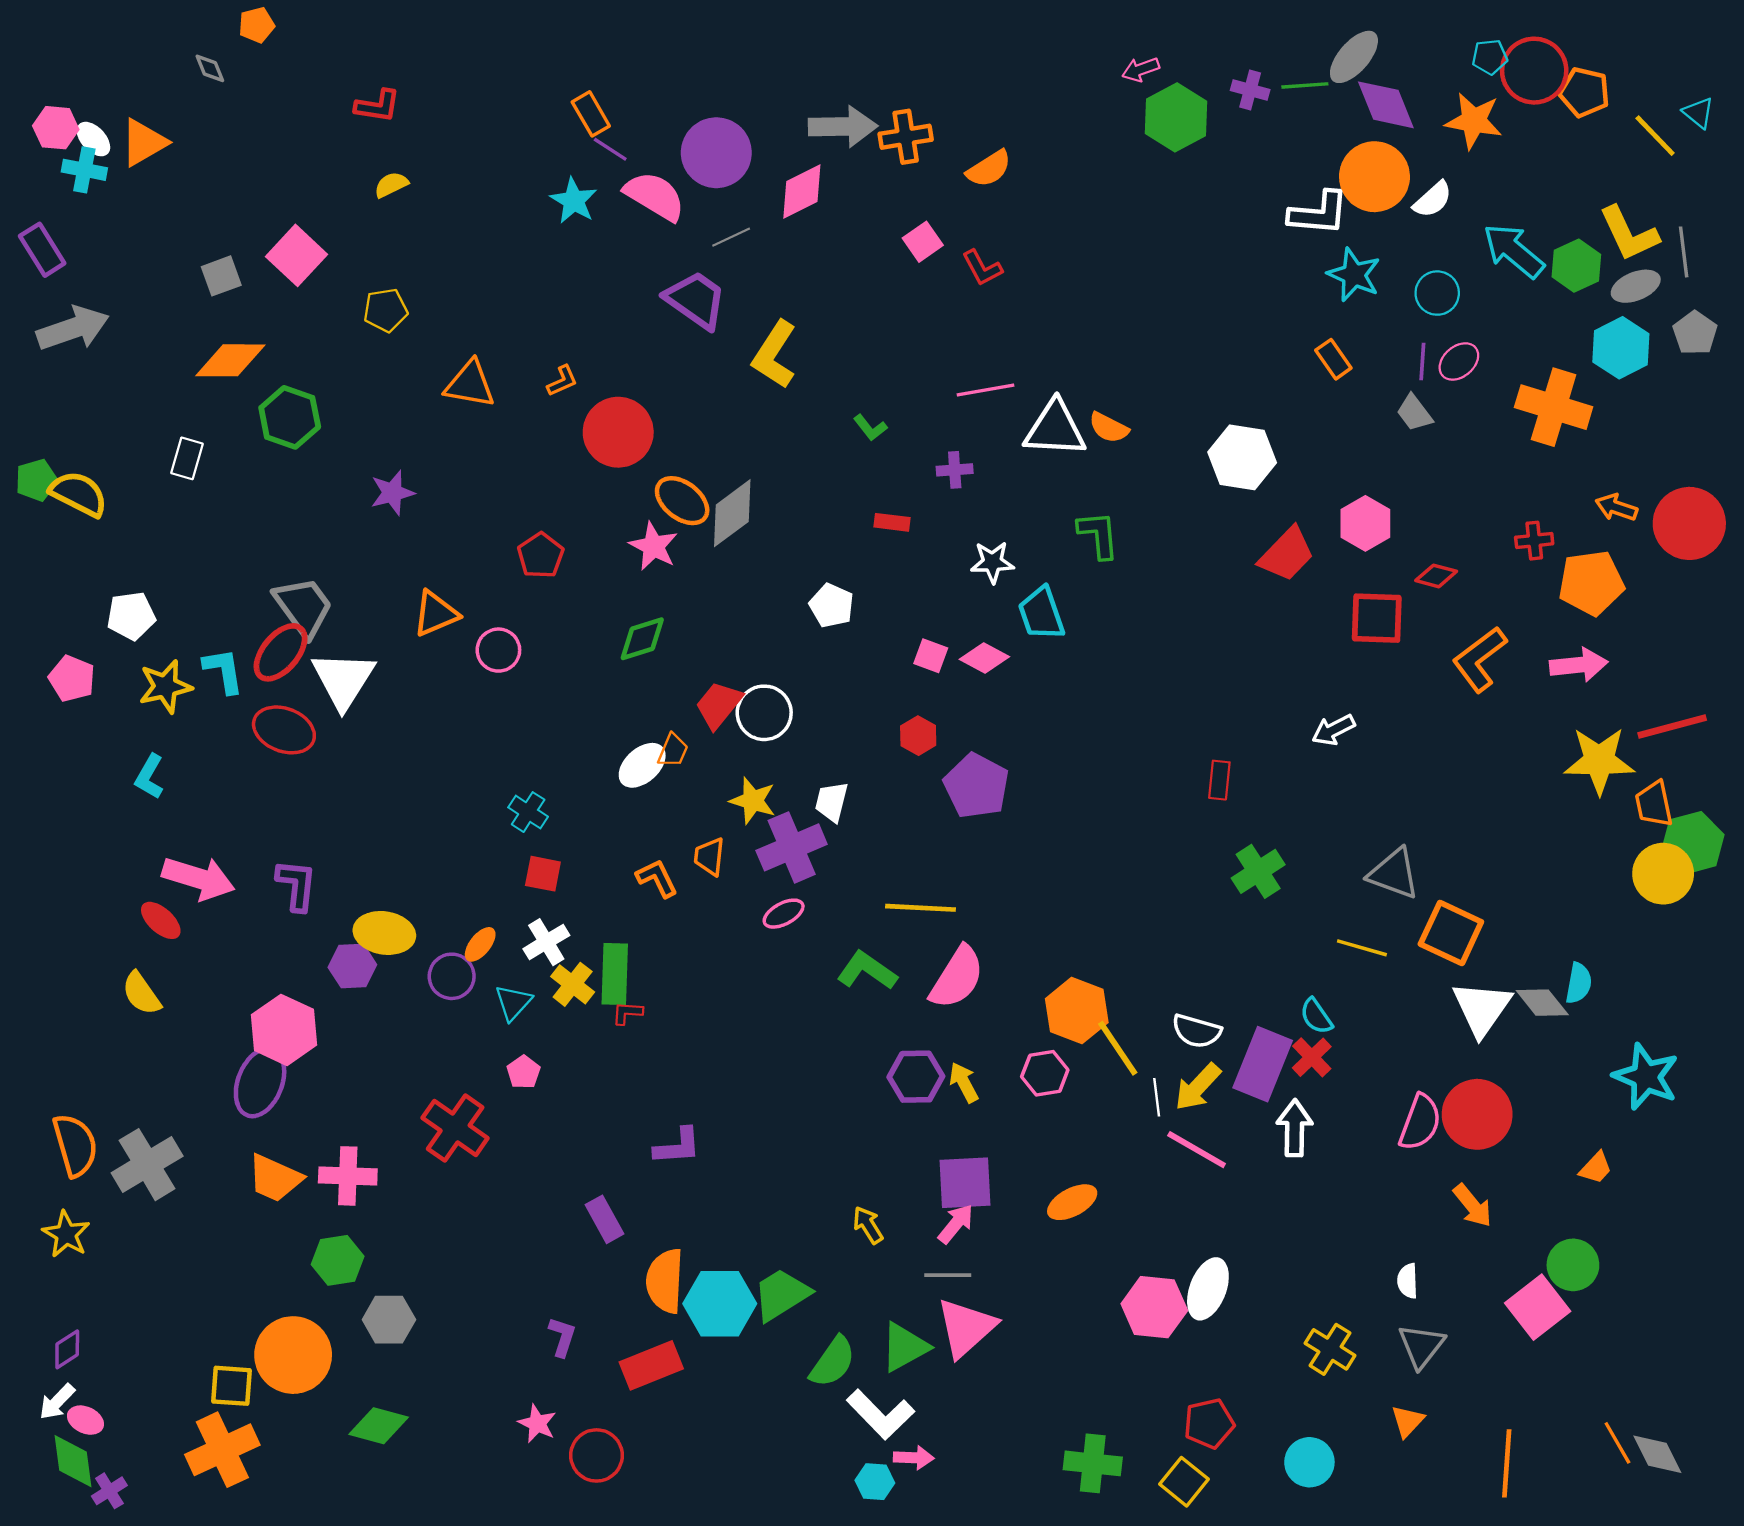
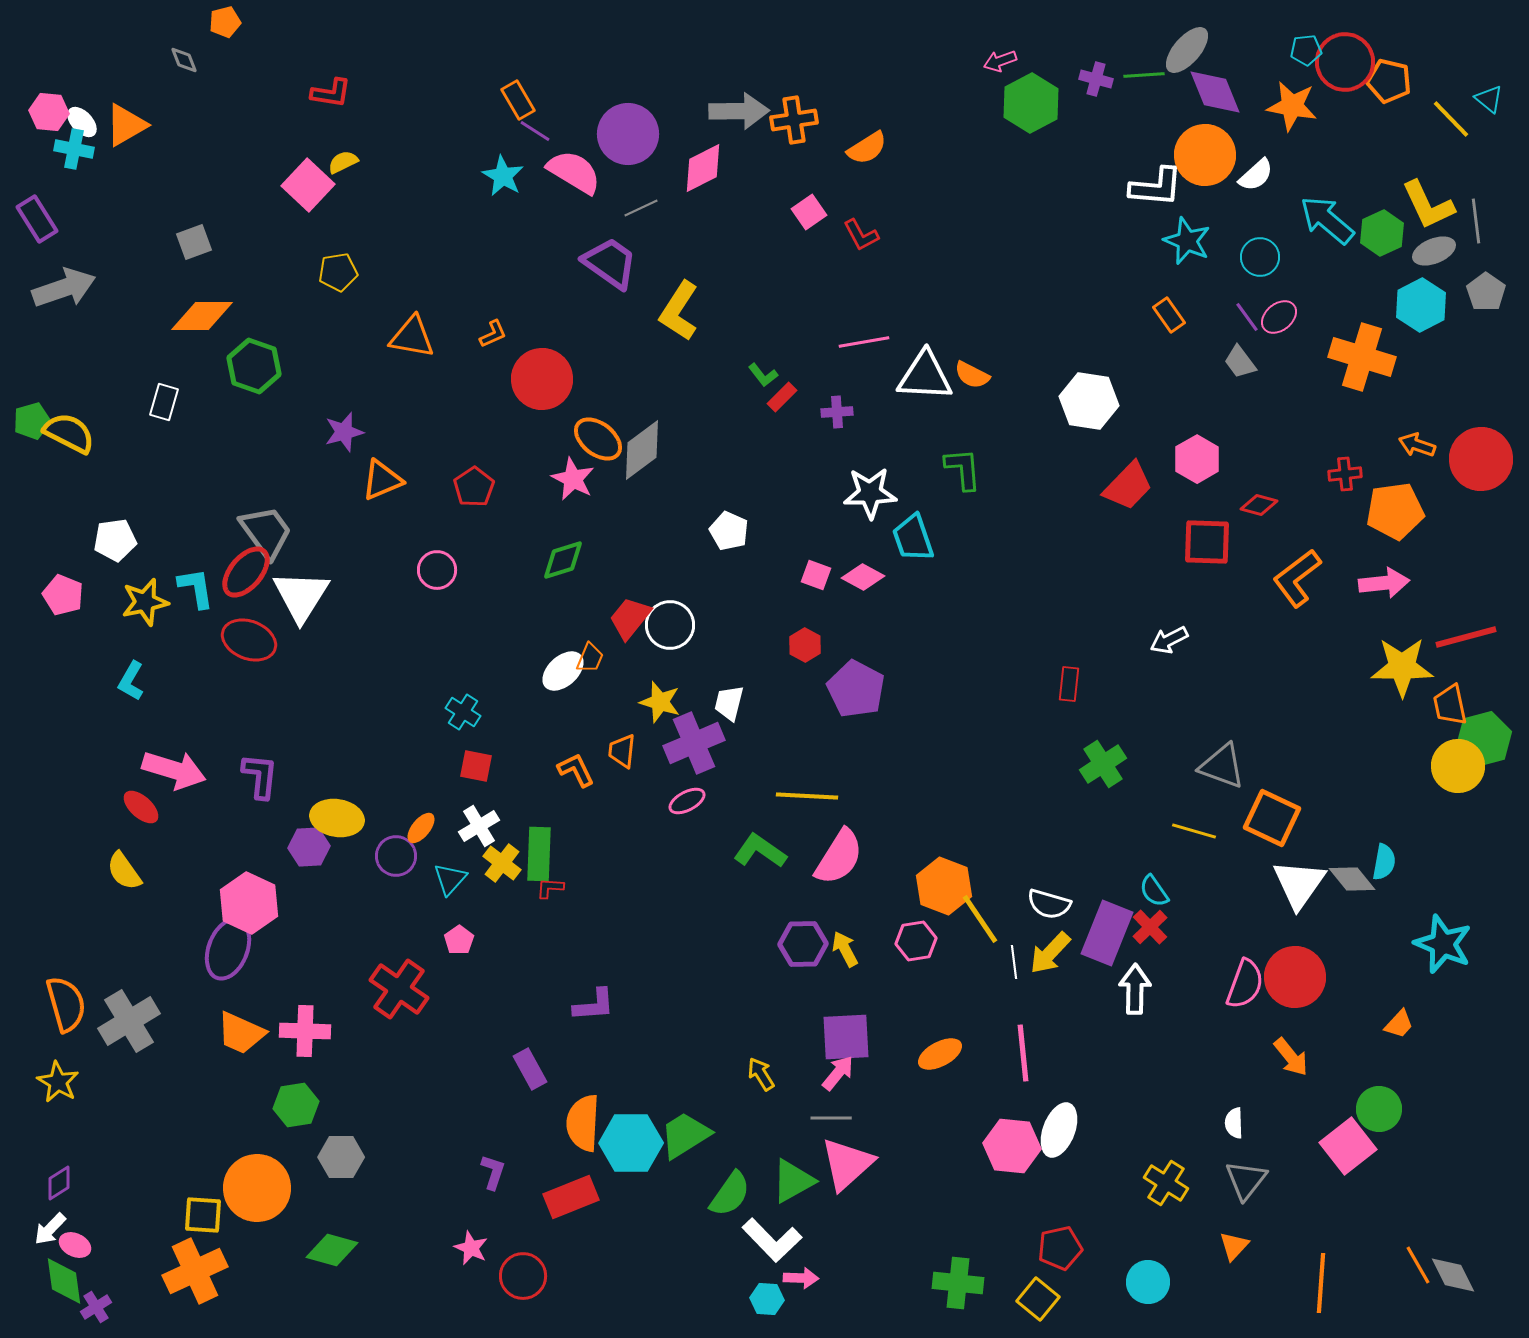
pink square: (297, 255) -> (308, 185), moved
purple line: (1422, 361) -> (1247, 317), turned -40
red rectangle: (892, 522) -> (782, 397), moved, turned -52
white star: (992, 562) -> (870, 493), size x1.4
orange triangle: (436, 614) -> (382, 480), moved
pink line: (1197, 1150) -> (1023, 1053), moved, turned 54

